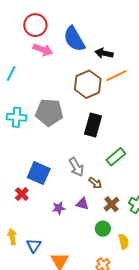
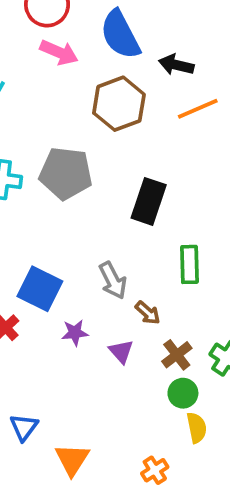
brown hexagon: (88, 84) -> (119, 104), moved
green rectangle: (116, 157) -> (189, 264), turned -54
purple triangle: (82, 204) -> (121, 351), turned 32
purple star: (59, 208) -> (75, 333), moved
green circle: (103, 229) -> (183, 393), moved

